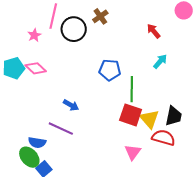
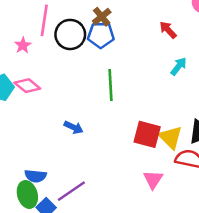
blue pentagon: (110, 70) -> (101, 35), moved
green line: (132, 89) -> (111, 85), moved
purple line: (61, 129) -> (71, 191), moved, turned -55
green ellipse: (29, 157) -> (27, 195), turned 30

